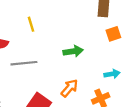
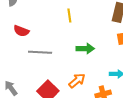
yellow line: (31, 24) -> (69, 16), moved

